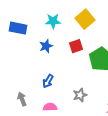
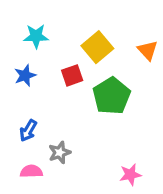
yellow square: (85, 19) -> (97, 47), moved
gray star: (80, 95) -> (60, 152), moved

